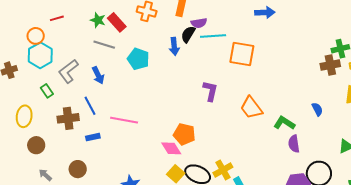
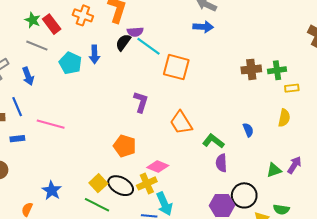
cyan line: (213, 36) -> (148, 46), turned 35
blue arrow: (174, 46) -> (94, 54), moved
brown cross: (330, 65) -> (251, 69), moved
orange pentagon: (184, 134) -> (125, 146), moved
pink diamond: (171, 148) -> (158, 167), moved, turned -40

